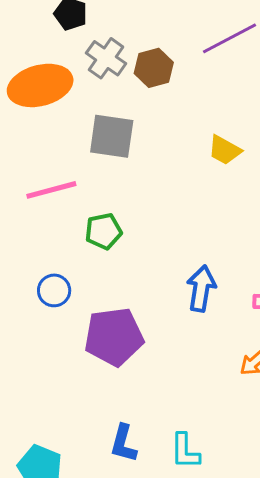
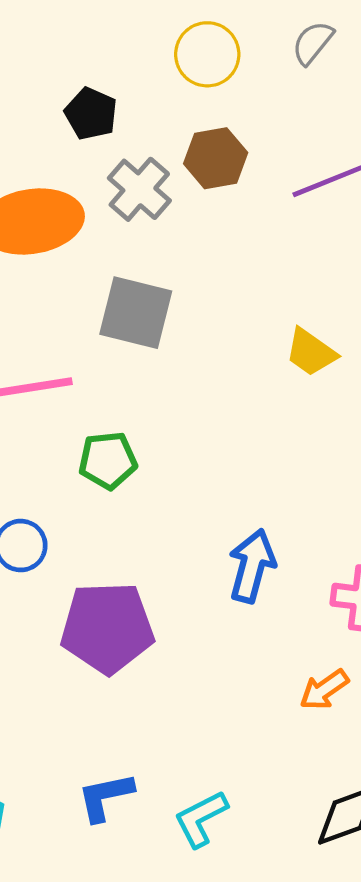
brown hexagon: (154, 68) -> (216, 158), moved
blue L-shape: (123, 443) -> (105, 797), turned 57
cyan L-shape: (185, 451) -> (201, 819), turned 57

